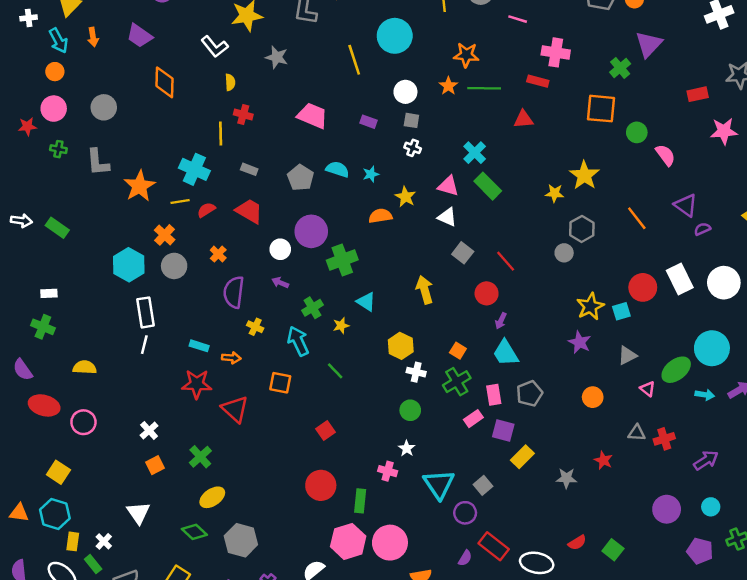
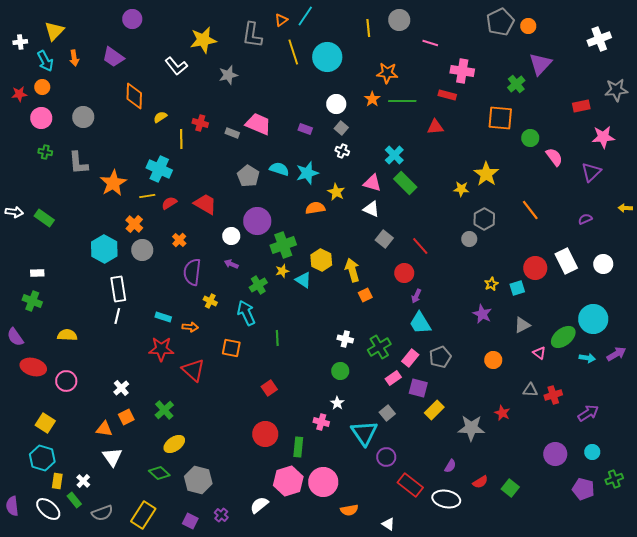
gray star: (277, 57) -> (228, 75), turned -30
yellow line: (354, 60) -> (293, 52), moved
yellow semicircle: (230, 82) -> (160, 117), moved, turned -120
gray square: (411, 120) -> (341, 128), turned 32
red star: (27, 126) -> (19, 94), moved
gray rectangle: (249, 169) -> (232, 133), moved
cyan star: (371, 174) -> (307, 173), size x1.6
purple triangle: (686, 205) -> (591, 172), moved, turned 40
white circle: (724, 283) -> (603, 264), size x0.7
yellow star: (590, 306) -> (491, 284), size x0.6
yellow star: (341, 326) -> (282, 271), moved
yellow hexagon: (401, 346) -> (321, 260), moved
orange square: (458, 351) -> (365, 295), moved, turned 32
green line: (335, 371) -> (277, 338), turned 42
pink rectangle: (494, 395) -> (410, 358), turned 48
gray star: (566, 478) -> (471, 428), size x1.5
gray square: (483, 485) -> (387, 413), moved
orange triangle: (19, 513) -> (104, 429), moved
purple semicircle: (465, 558) -> (450, 466), moved

